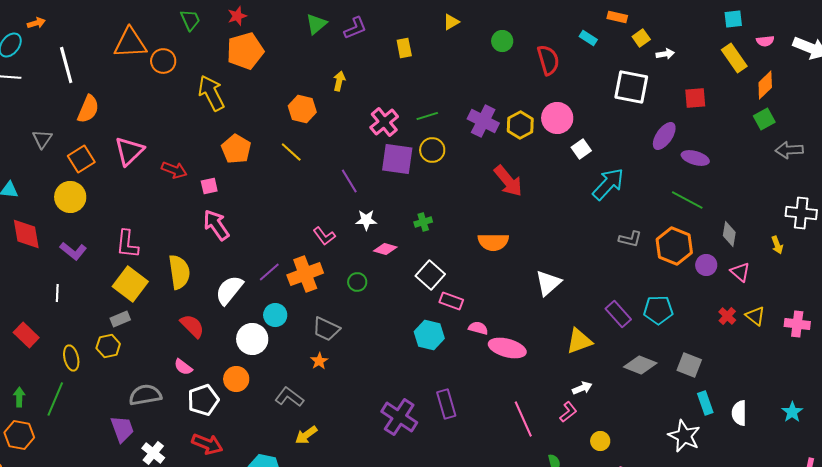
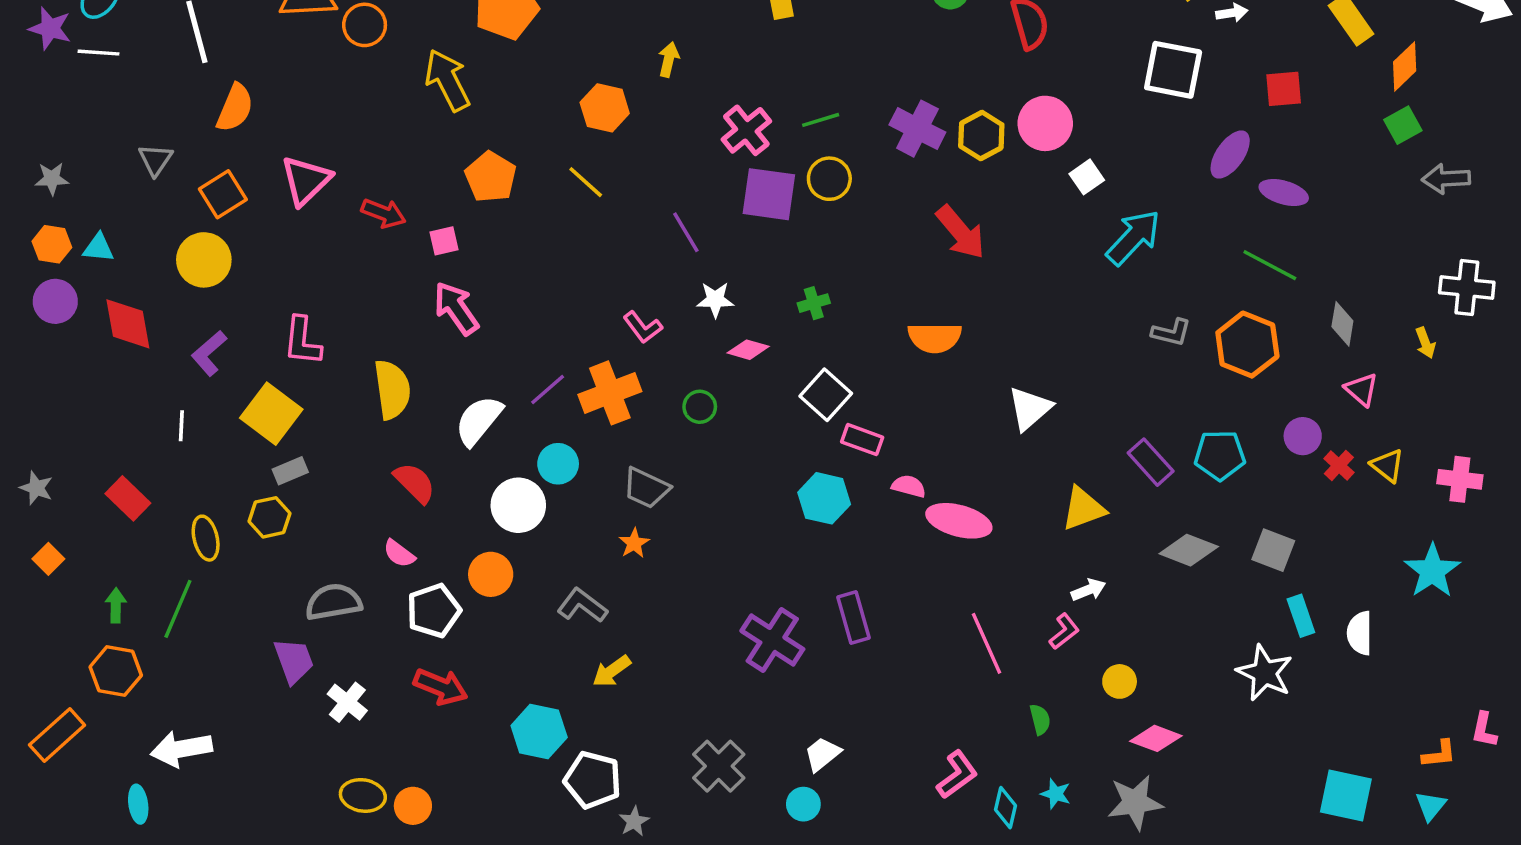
purple L-shape: (73, 251) -> (209, 353), turned 100
purple circle: (706, 265) -> (1303, 436), moved
yellow square: (130, 284) -> (271, 414), moved
cyan star: (792, 412) -> (1432, 571), moved, size x1.5

